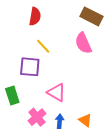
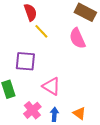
red semicircle: (35, 16) -> (30, 12), turned -30
yellow line: (43, 46) -> (41, 31), moved

